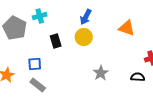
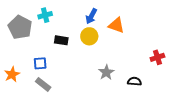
orange triangle: (127, 28) -> (116, 25), moved
black rectangle: (56, 41) -> (61, 40), turned -64
black semicircle: (138, 77) -> (134, 81), moved

